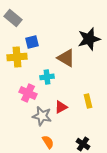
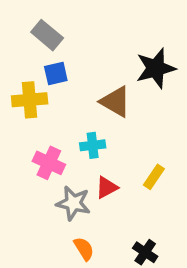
gray rectangle: (13, 18) -> (47, 35), moved
cyan cross: (47, 77) -> (93, 145), moved
yellow rectangle: (88, 101) -> (154, 177), turned 48

